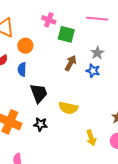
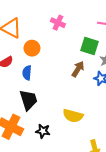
green square: (66, 34) -> (89, 46), moved
black trapezoid: (39, 93) -> (28, 100), moved

